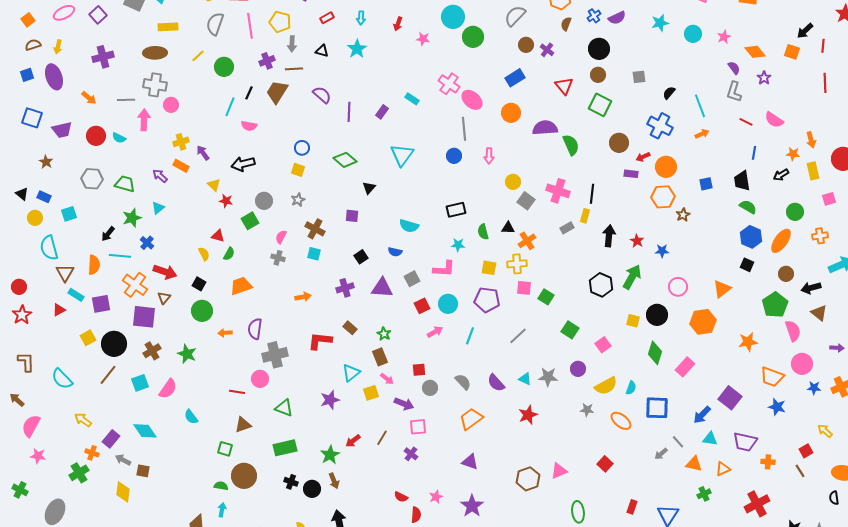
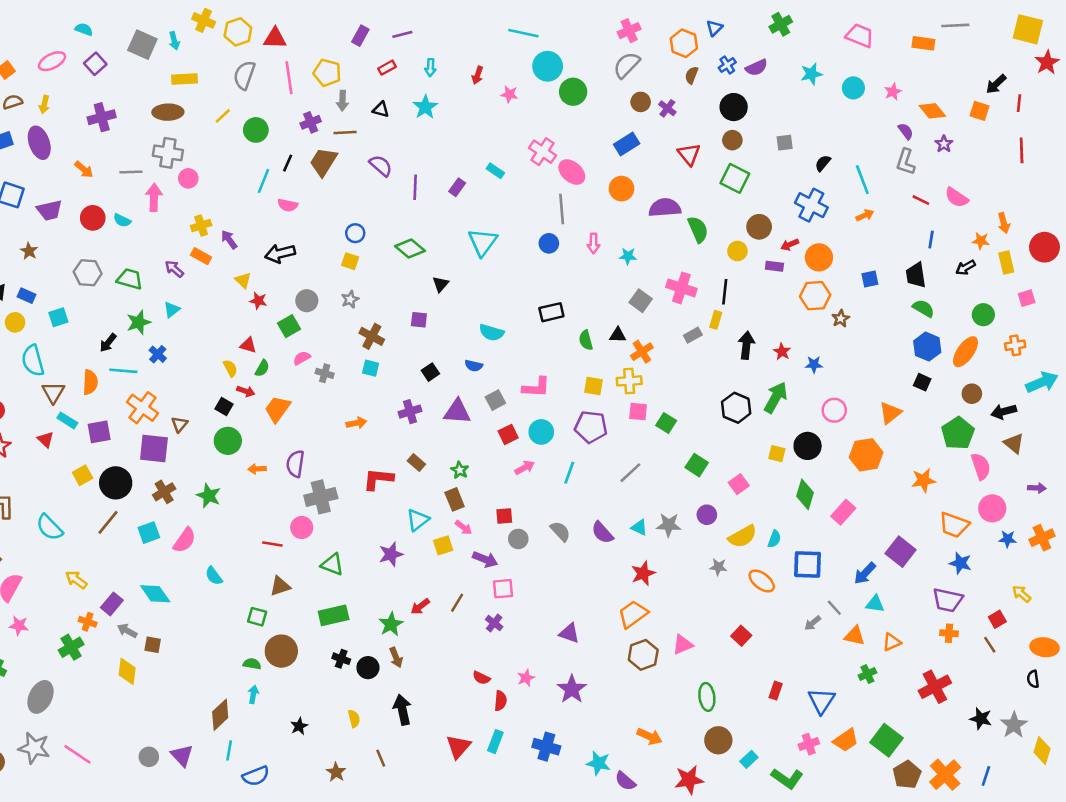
yellow circle: (513, 182) -> (737, 251), moved
pink semicircle: (281, 237) -> (302, 358), moved, turned 32
cyan star: (458, 245) -> (628, 256), moved
red arrow: (165, 272) -> (246, 391), moved, size x0.6
orange trapezoid: (241, 286) -> (277, 409), turned -35
red triangle: (59, 310) -> (46, 440), turned -48
orange trapezoid: (471, 419) -> (633, 614), moved
purple trapezoid: (745, 442) -> (948, 600), moved

